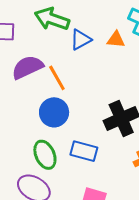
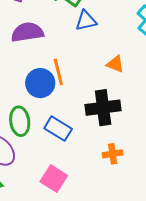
orange triangle: (116, 40) -> (115, 64), moved
orange line: (57, 78) -> (58, 72), moved

